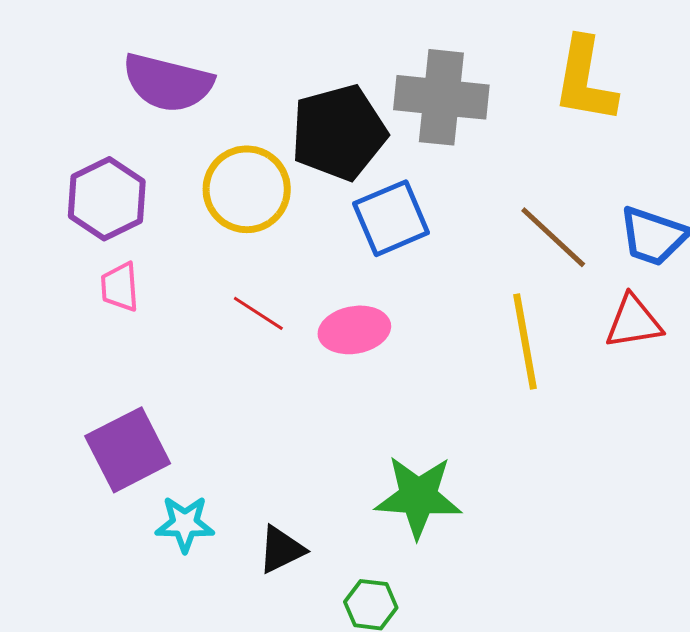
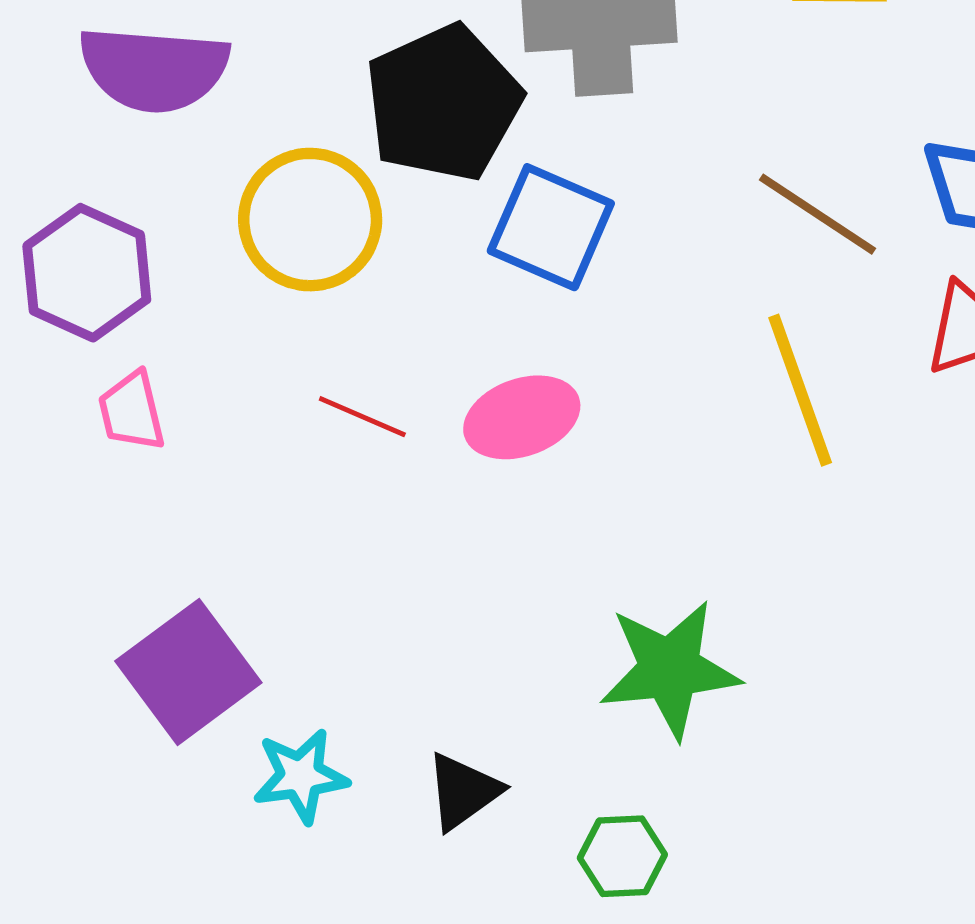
blue square: (391, 218) -> (551, 227), turned -34

